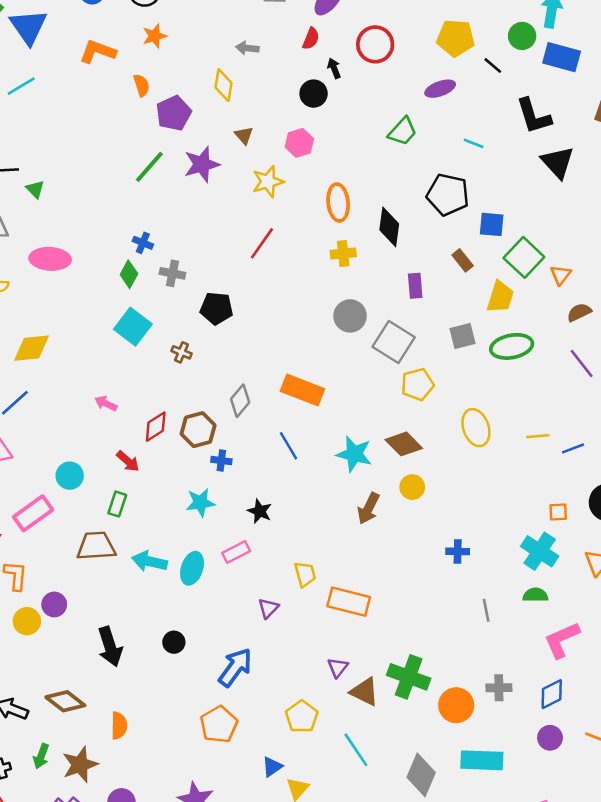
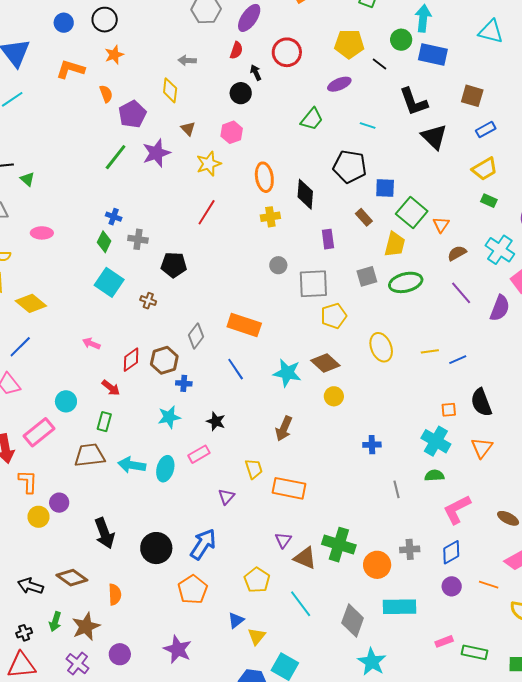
pink ellipse: (50, 259) -> (42, 233), size x0.7
gray circle: (350, 316) -> (278, 265), size x0.7
gray square: (394, 342) -> (313, 284), turned -32
yellow diamond: (31, 348) -> (31, 303), turned 48
brown arrow: (368, 508) -> (284, 429), moved
black circle: (174, 642) -> (156, 548), moved, size x1.8

